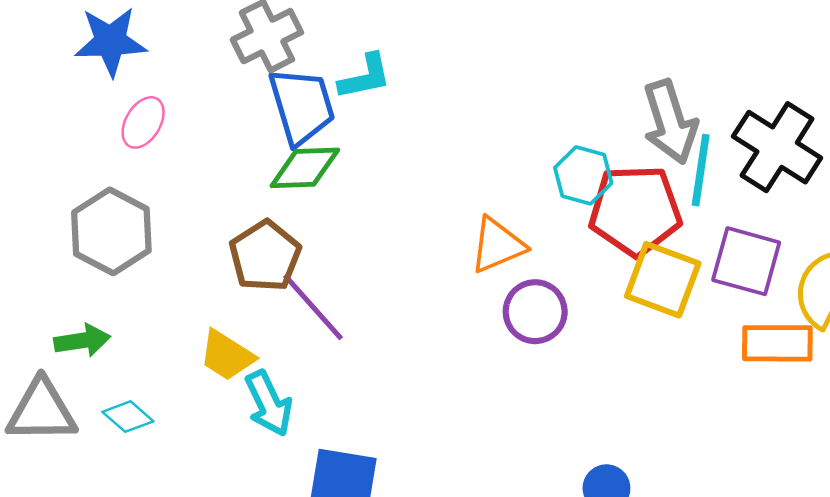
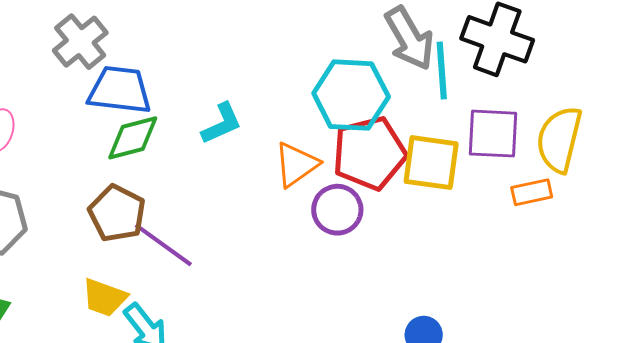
cyan L-shape: (365, 77) -> (222, 124), moved
blue trapezoid: (302, 106) -> (120, 90), turned -54
cyan hexagon: (583, 175) -> (351, 95), size x1.6
red pentagon: (635, 210) -> (369, 153), moved
orange rectangle: (777, 343) -> (532, 192), size x0.7

